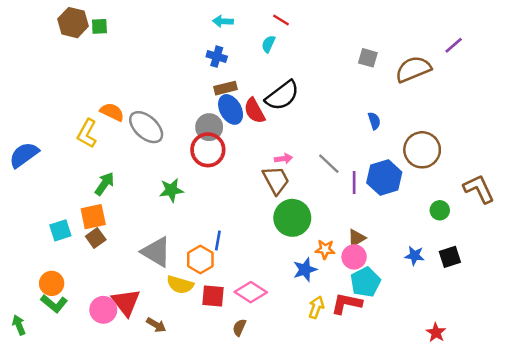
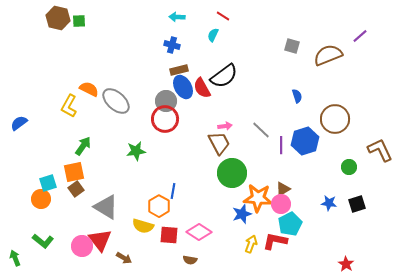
blue semicircle: (24, 155) -> (19, 123), size x0.7
orange star: (325, 249) -> (258, 198), size x1.8
gray triangle: (156, 252) -> (106, 207), moved
orange circle: (52, 283) -> (41, 199), moved
brown semicircle: (239, 327) -> (190, 260), turned -104

